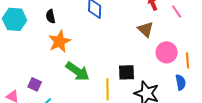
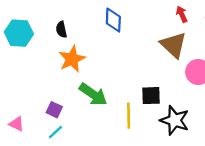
brown triangle: (146, 29) -> (173, 45), size x1.4
purple square: (35, 84) -> (54, 110), moved

